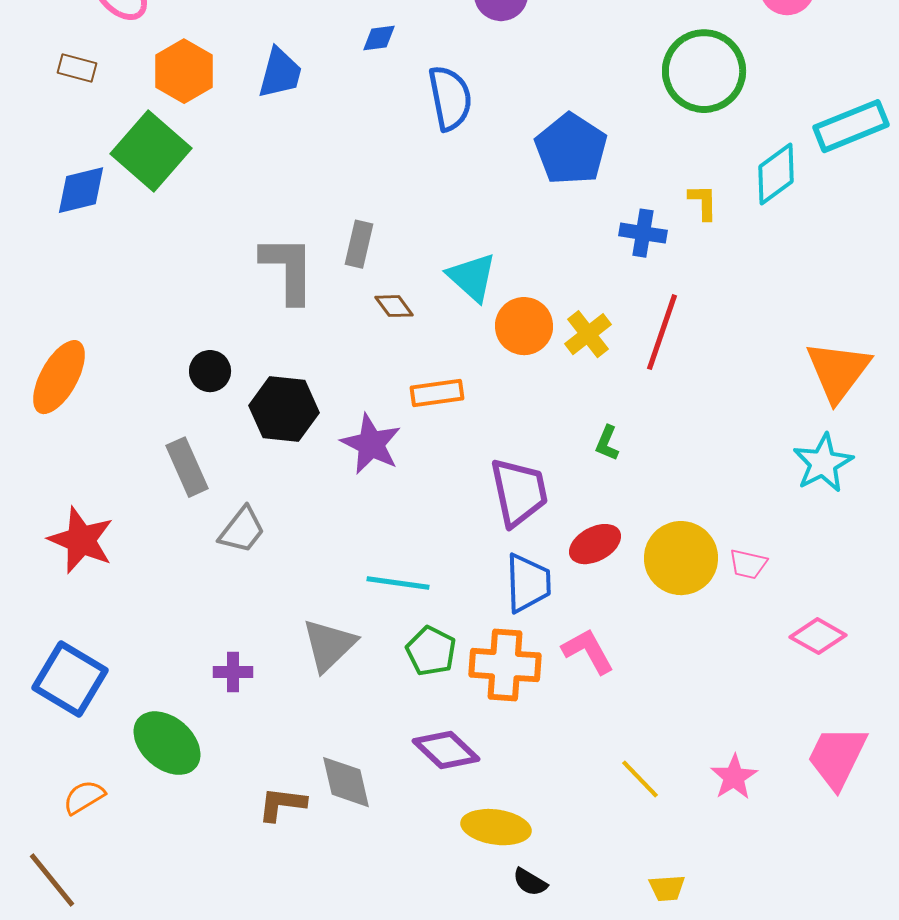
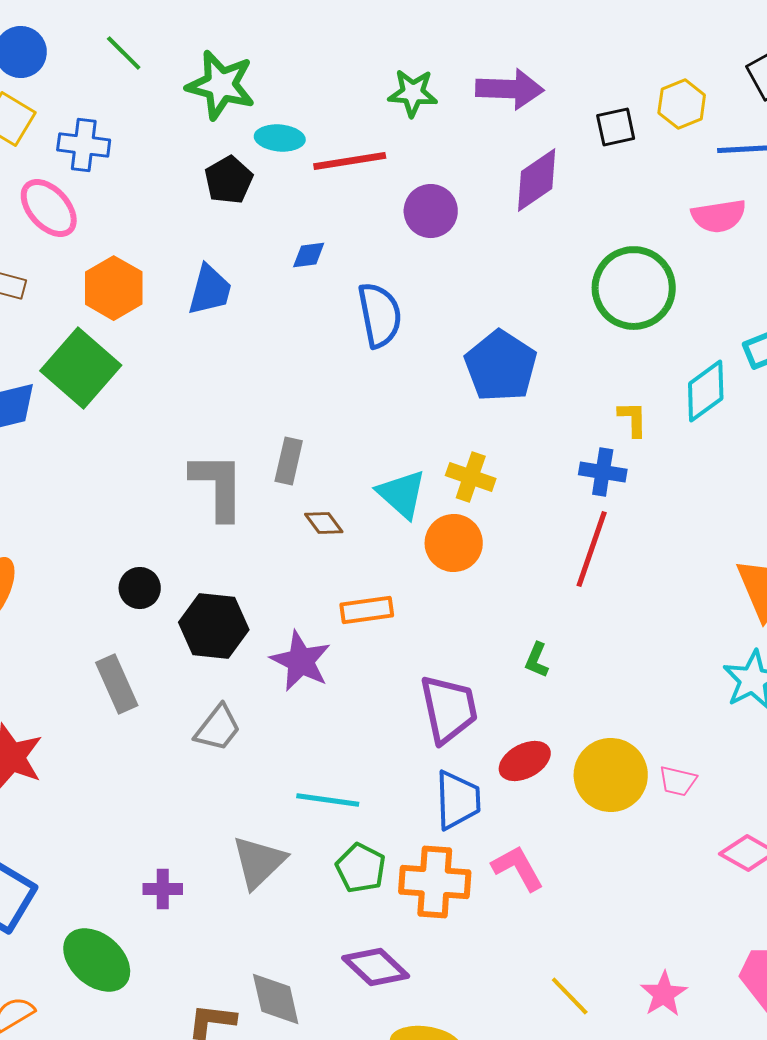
blue cross: (643, 233) -> (603, 472), moved
yellow cross: (588, 334) -> (471, 477), moved, turned -33
gray trapezoid: (242, 530) -> (218, 728), moved

